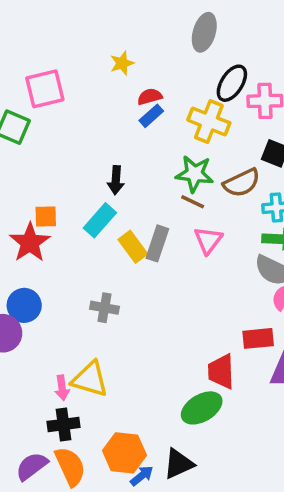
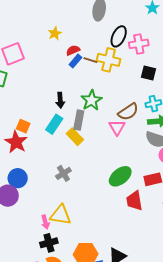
green star: (195, 174) -> (91, 100), moved, turned -30
brown semicircle: (242, 183) -> (128, 112), moved
brown line: (193, 202) -> (90, 60), moved
orange square: (46, 216) -> (23, 126), turned 32
gray rectangle: (157, 243) -> (79, 120), moved
gray cross: (105, 308) -> (63, 173), turned -35
green ellipse: (202, 408) -> (120, 176), moved

